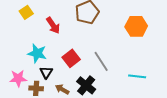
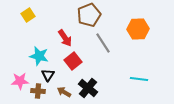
red arrow: (53, 25) -> (65, 38), moved
gray line: (101, 61) -> (103, 43), moved

